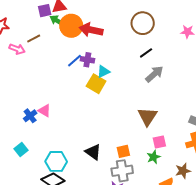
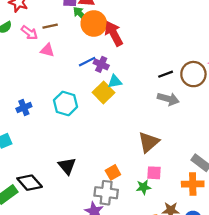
brown circle: (143, 23) -> (193, 74), moved
red arrow: (91, 30) -> (114, 34), turned 35
gray arrow: (154, 74) -> (168, 99), turned 42
pink triangle: (44, 111) -> (47, 50), moved, turned -32
orange square: (123, 151) -> (113, 172), turned -32
black triangle: (93, 152) -> (67, 166), moved
cyan hexagon: (56, 161) -> (66, 104), moved

